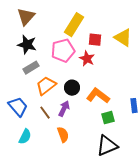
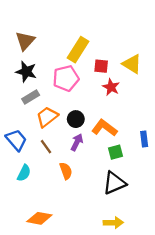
red star: (87, 59) -> (111, 87), moved
purple arrow: (64, 109) -> (77, 142), moved

